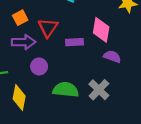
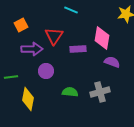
orange square: (20, 18) -> (21, 25), moved
green semicircle: (66, 90) -> (70, 92), size x0.7
gray cross: (99, 90) -> (100, 92), turned 30

